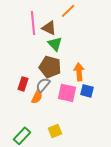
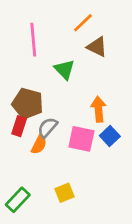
brown triangle: (49, 28) -> (97, 47), moved
brown pentagon: (50, 67) -> (28, 103), moved
blue square: (87, 91) -> (110, 136), turned 32

